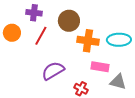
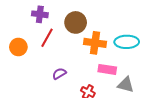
orange circle: (12, 33) -> (18, 47), moved
purple semicircle: (53, 71) -> (59, 74), size x0.6

